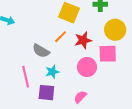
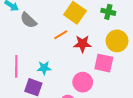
gray semicircle: (41, 51) -> (28, 20), moved
pink circle: (87, 67) -> (83, 82), moved

